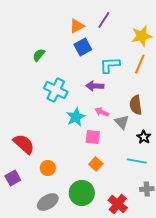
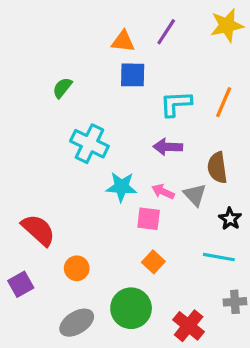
orange triangle: (77, 26) -> (123, 41), turned 35
yellow star: (142, 36) -> (227, 25), moved
blue square: (83, 47) -> (133, 75), turned 30
purple arrow: (95, 86) -> (168, 147), moved
pink arrow: (102, 112) -> (163, 192), moved
cyan star: (76, 117) -> (121, 187), turned 30

